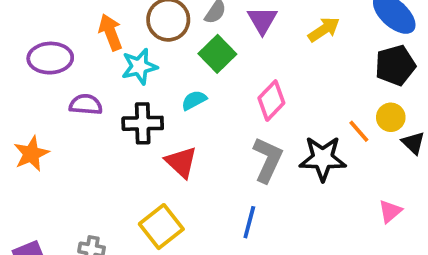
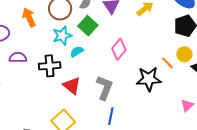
cyan star: (139, 67) -> (62, 36), moved
gray L-shape: (268, 160) -> (105, 88), moved

